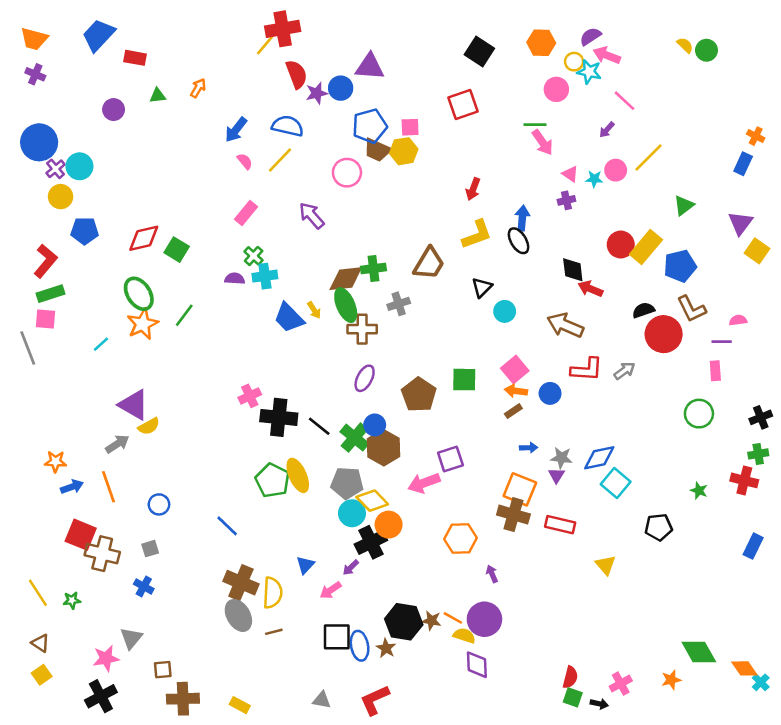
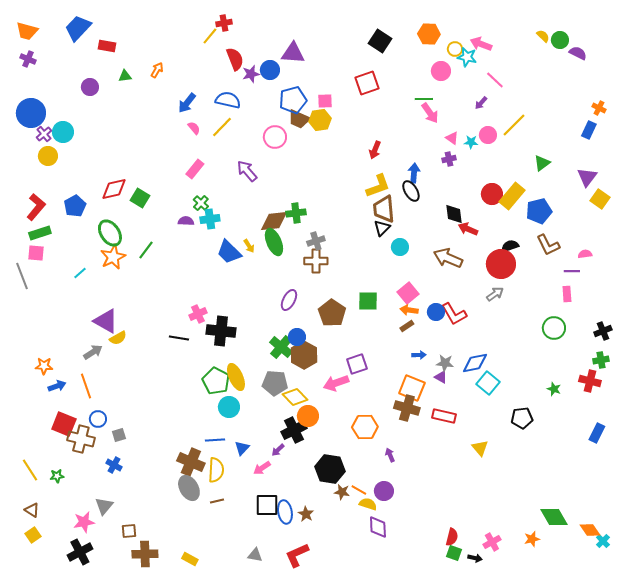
red cross: (283, 29) -> (224, 23), size x0.6
purple semicircle: (590, 36) -> (578, 53), moved, turned 60
blue pentagon: (85, 231) -> (75, 206), moved, turned -30
brown trapezoid: (429, 263) -> (384, 209), moved, turned 144
brown cross: (362, 329) -> (316, 261), moved
red circle: (664, 334) -> (501, 264), moved
red L-shape: (587, 369) -> (454, 314), moved, turned 56
black line: (319, 426) -> (179, 338), moved, turned -30
purple triangle: (556, 475) -> (441, 377), turned -32
blue circle: (159, 504) -> (98, 419), moved
cyan circle: (352, 513) -> (229, 407), moved
blue line: (227, 526) -> (215, 440), moved, turned -48
purple circle: (484, 619) -> (384, 491), size x0.7
black hexagon: (404, 622) -> (330, 469), moved

